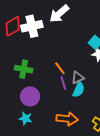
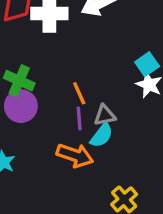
purple circle: (30, 96) -> (21, 106), moved
orange arrow: (67, 119) -> (75, 155), moved

